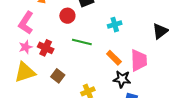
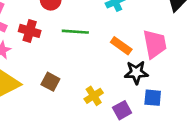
red cross: (46, 48) -> (30, 31), moved

